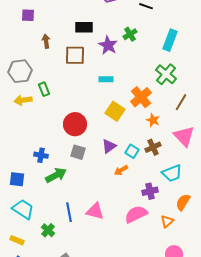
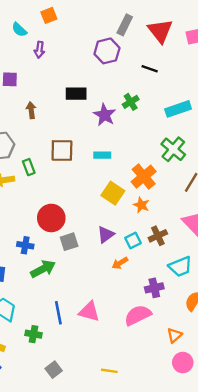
cyan rectangle: (170, 40) -> (178, 109), turned 50
brown square: (75, 55) -> (62, 150), moved
orange star: (153, 120) -> (141, 205), moved
red circle: (75, 124) -> (51, 218), moved
cyan square: (132, 151) -> (133, 240), turned 32
gray square: (78, 152) -> (69, 242), turned -35
orange triangle: (167, 221) -> (174, 335), moved
green cross: (48, 230) -> (33, 334), turned -32

